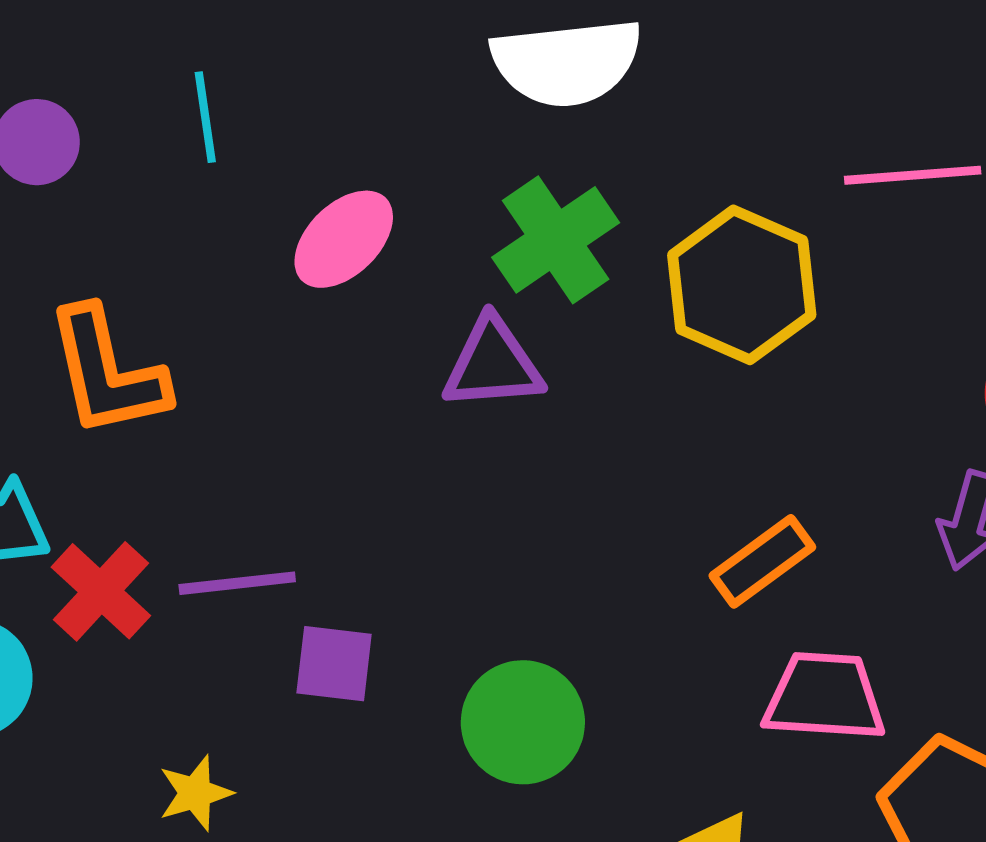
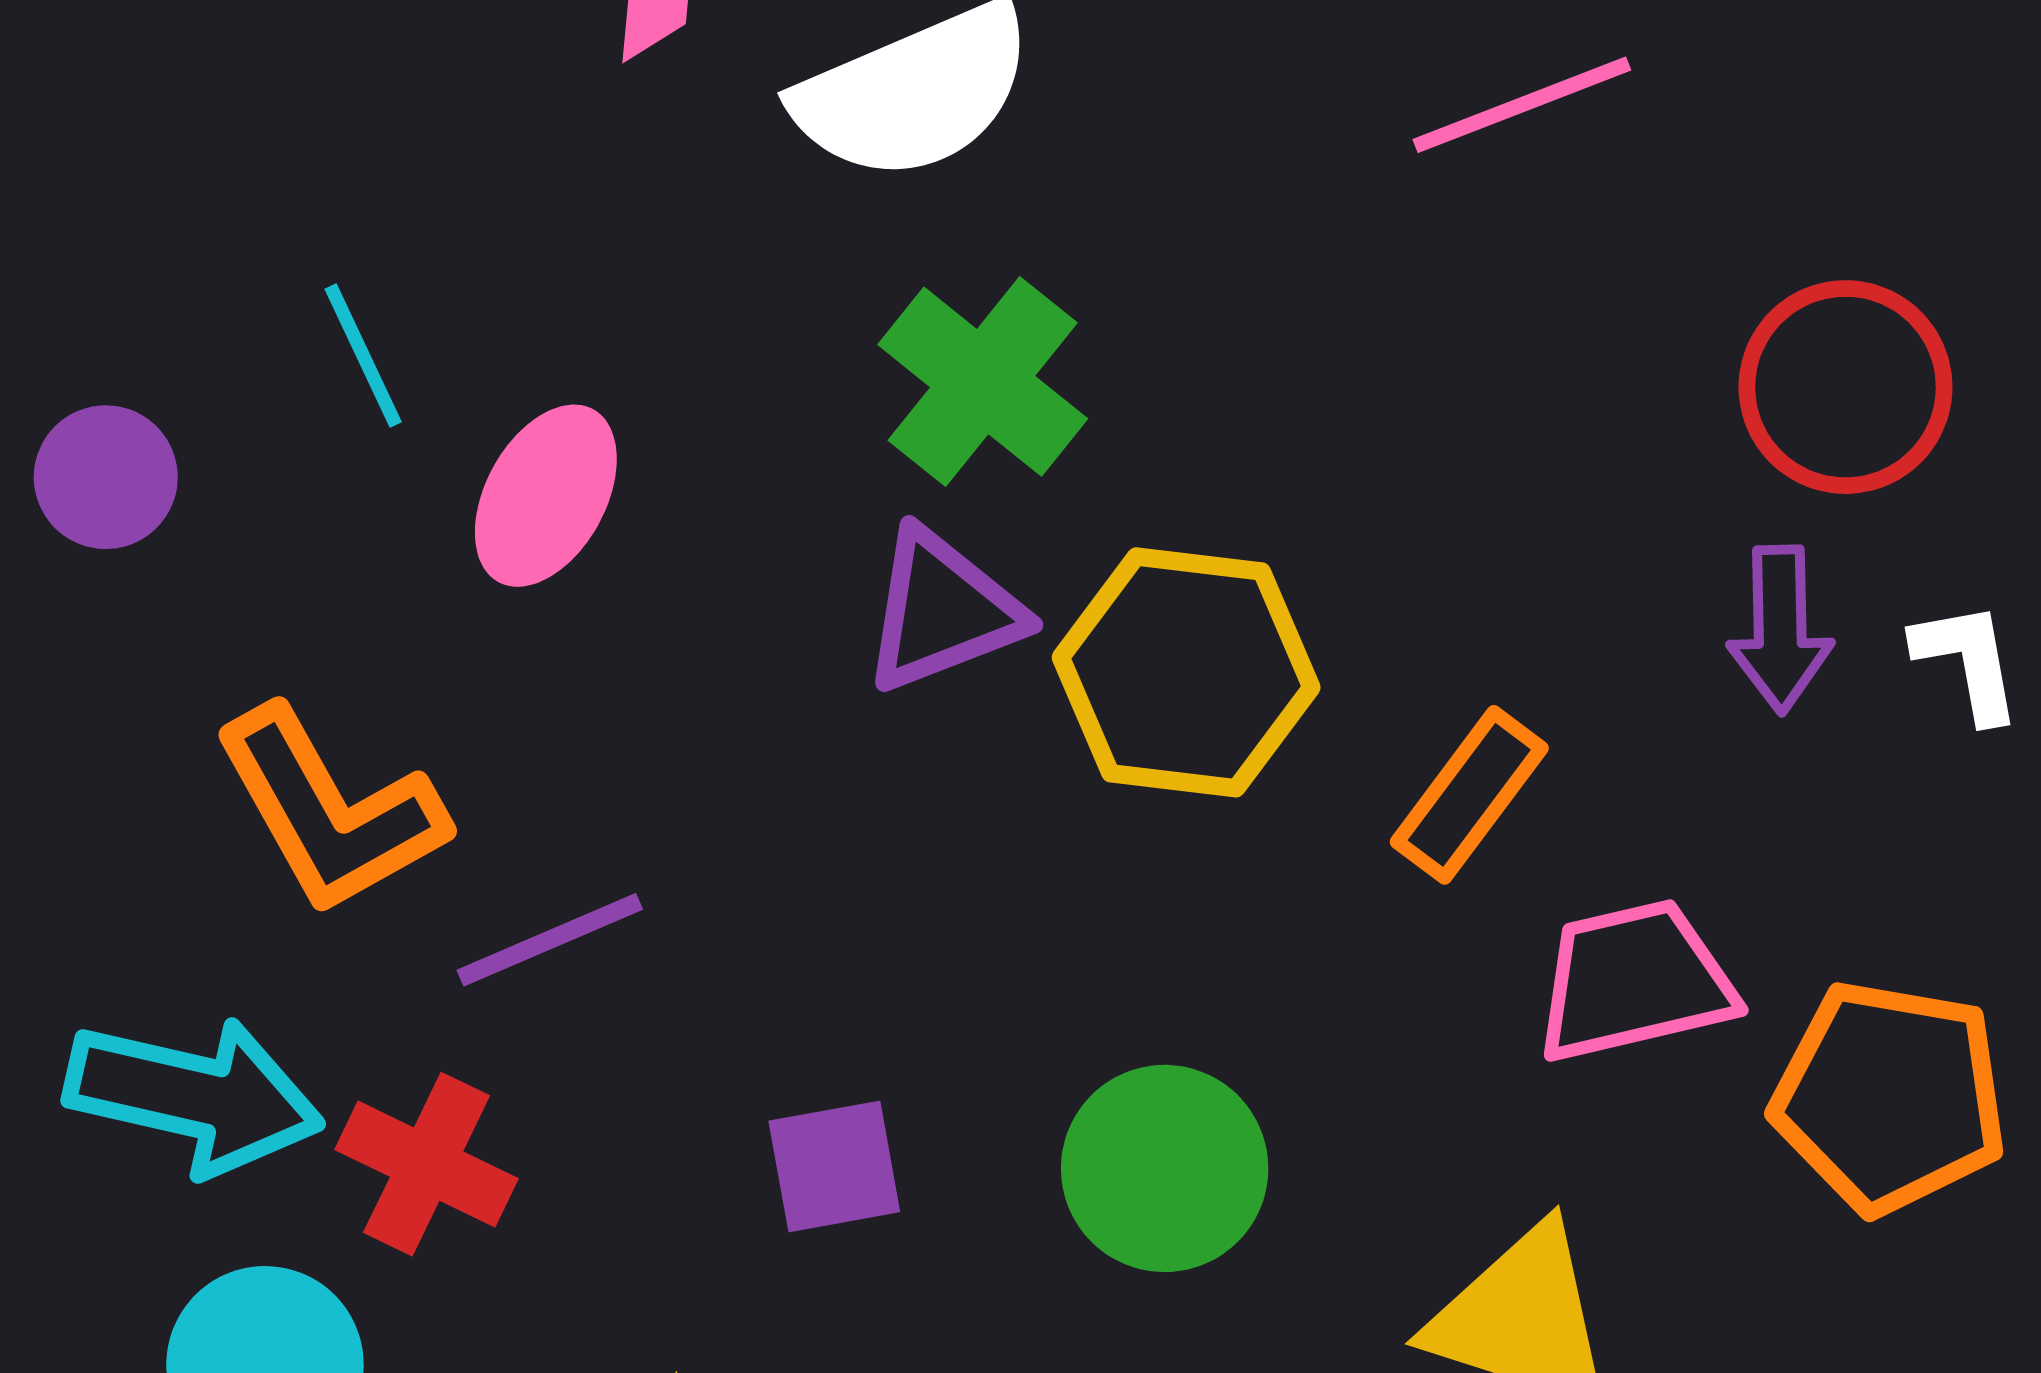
pink ellipse: (344, 239) -> (546, 496), moved
yellow hexagon: (742, 285) -> (1186, 672), moved
purple line: (237, 583) -> (550, 940), moved

